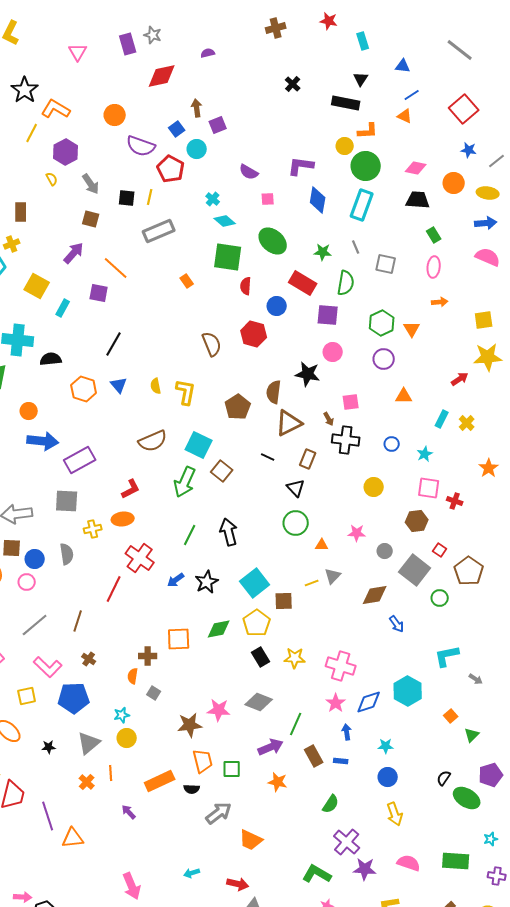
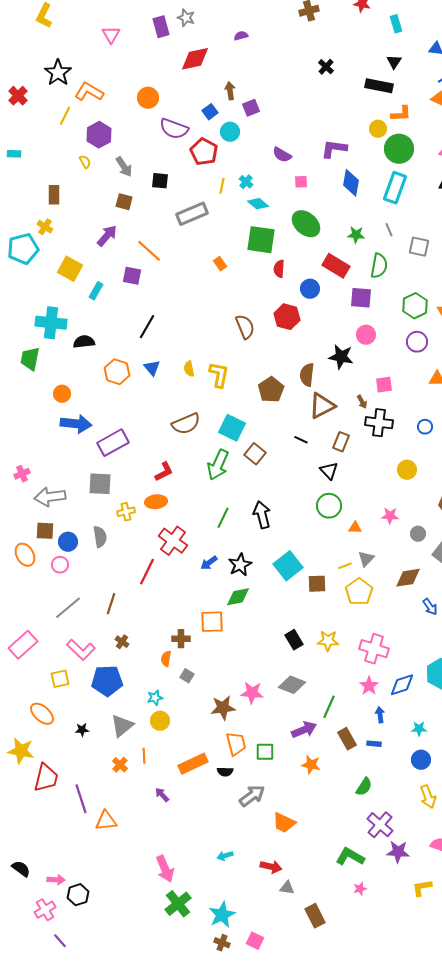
yellow line: (150, 197) -> (222, 186), moved
yellow cross: (12, 244) -> (45, 227), turned -35
yellow pentagon: (257, 623) -> (359, 592), moved
green diamond: (219, 629) -> (238, 597), moved

